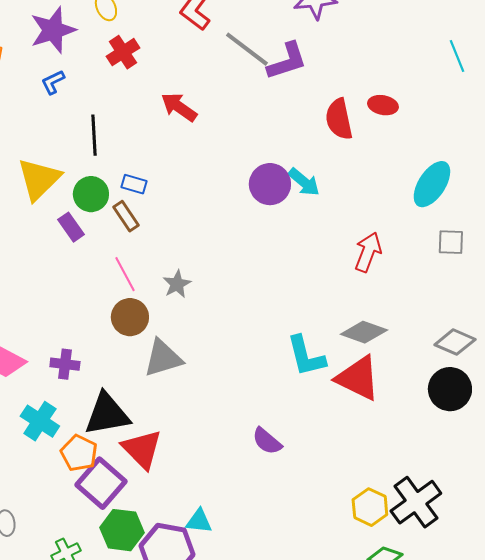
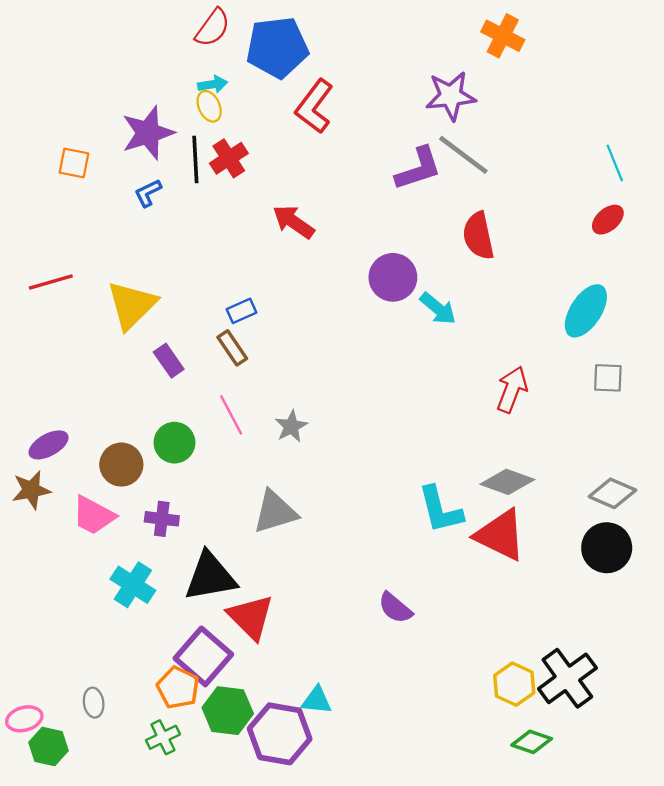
gray line: (247, 49) -> (463, 155), moved
red ellipse: (383, 105) -> (608, 220), moved, turned -52
black line: (94, 135) -> (195, 159), moved
blue rectangle: (134, 184) -> (242, 311), turned -40
purple circle: (270, 184) -> (393, 277), moved
green circle: (91, 194) -> (174, 443), moved
brown circle: (130, 317) -> (121, 465), moved
orange pentagon: (79, 453) -> (178, 688), moved

